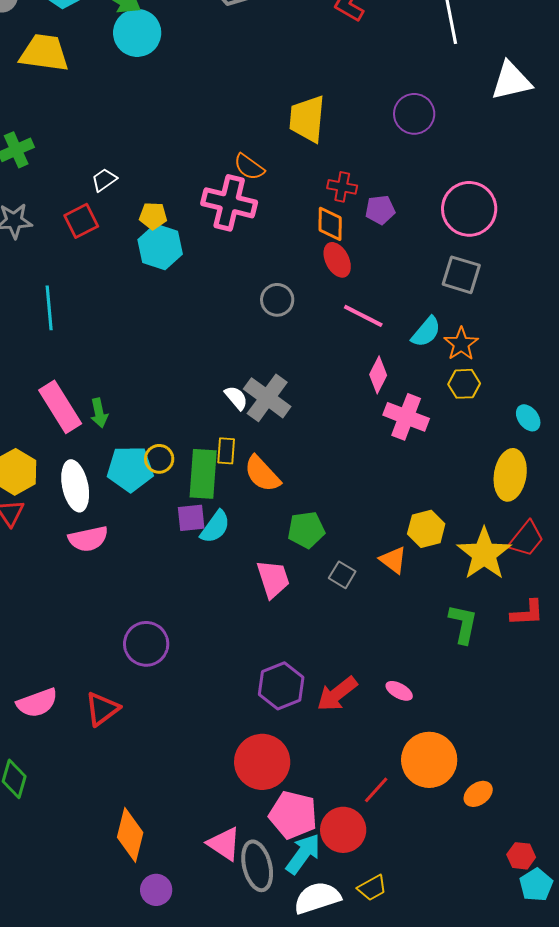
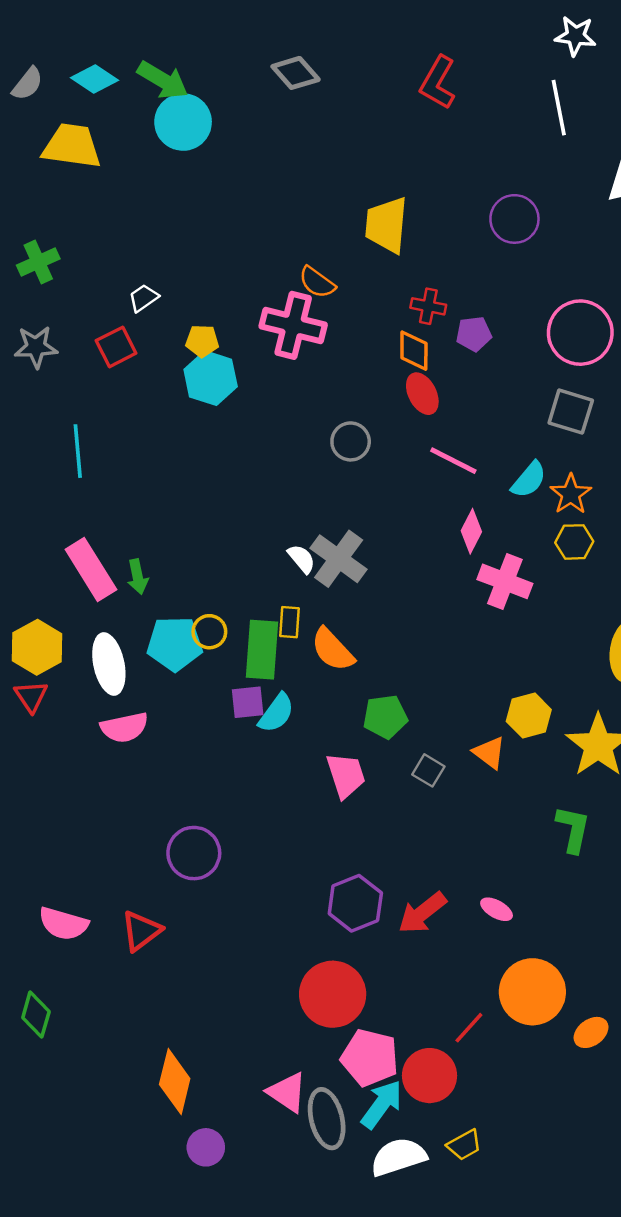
pink semicircle: (37, 703) -> (63, 924), turned 36

